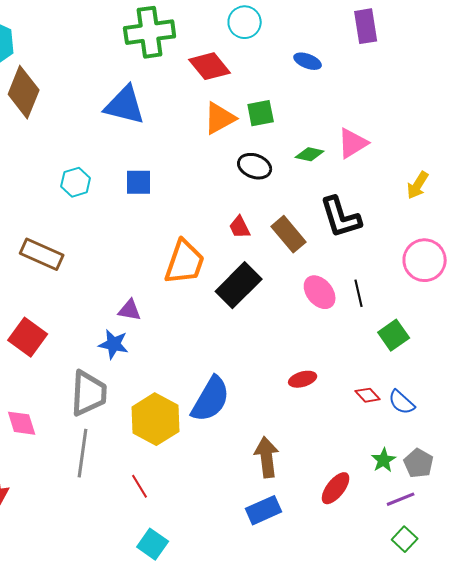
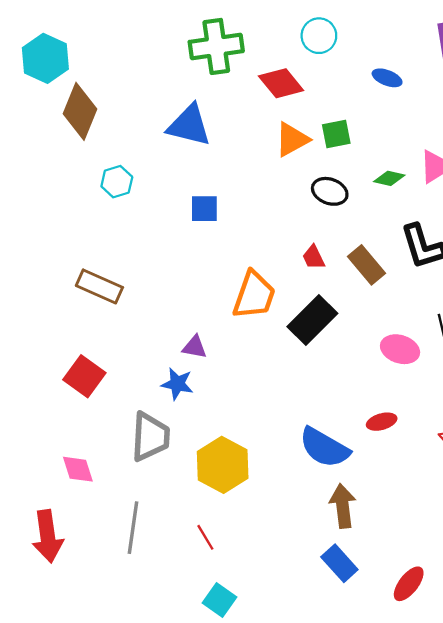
cyan hexagon: (76, 182) -> (117, 182), moved
pink ellipse: (320, 292) -> (400, 349), moved, turned -32
blue semicircle: (211, 399) -> (324, 448), moved, turned 90
gray line: (83, 453) -> (133, 528), moved
red ellipse: (336, 488) -> (409, 584), moved
blue rectangle: (264, 510) -> (339, 563), turned 72

